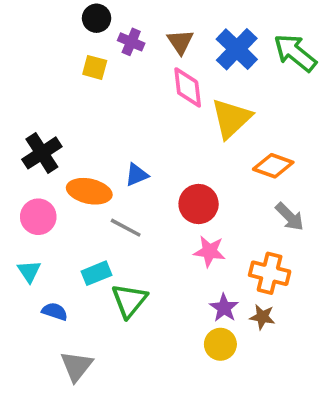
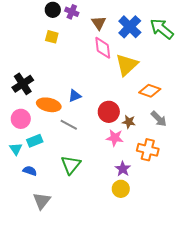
purple cross: (131, 42) -> (72, 12), moved
cyan rectangle: (97, 273) -> (35, 141), moved
brown star: (262, 317) -> (129, 122), moved

